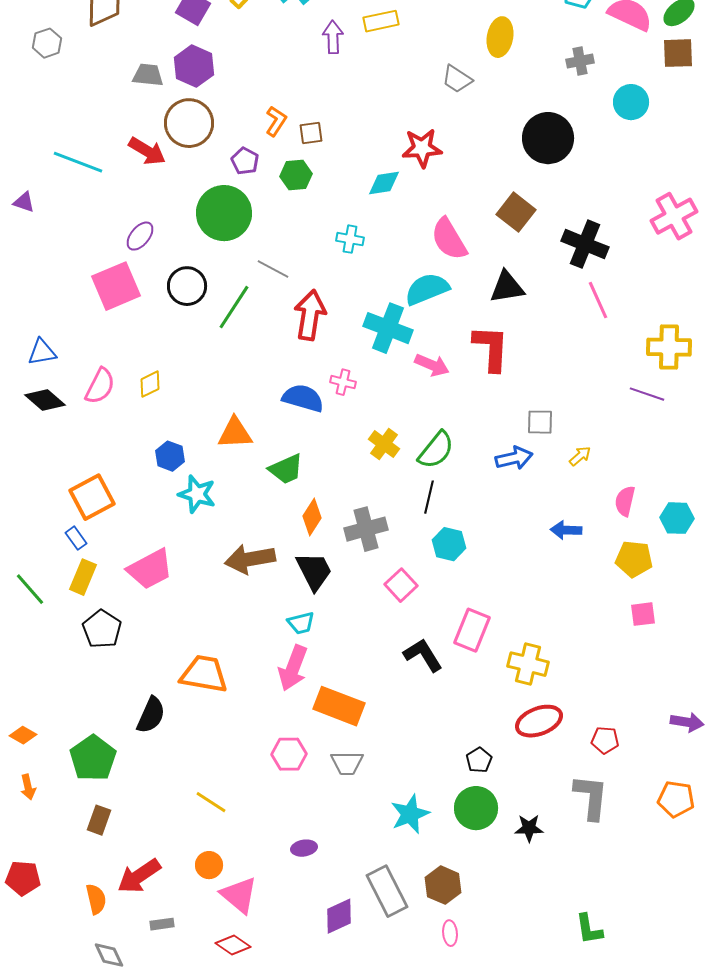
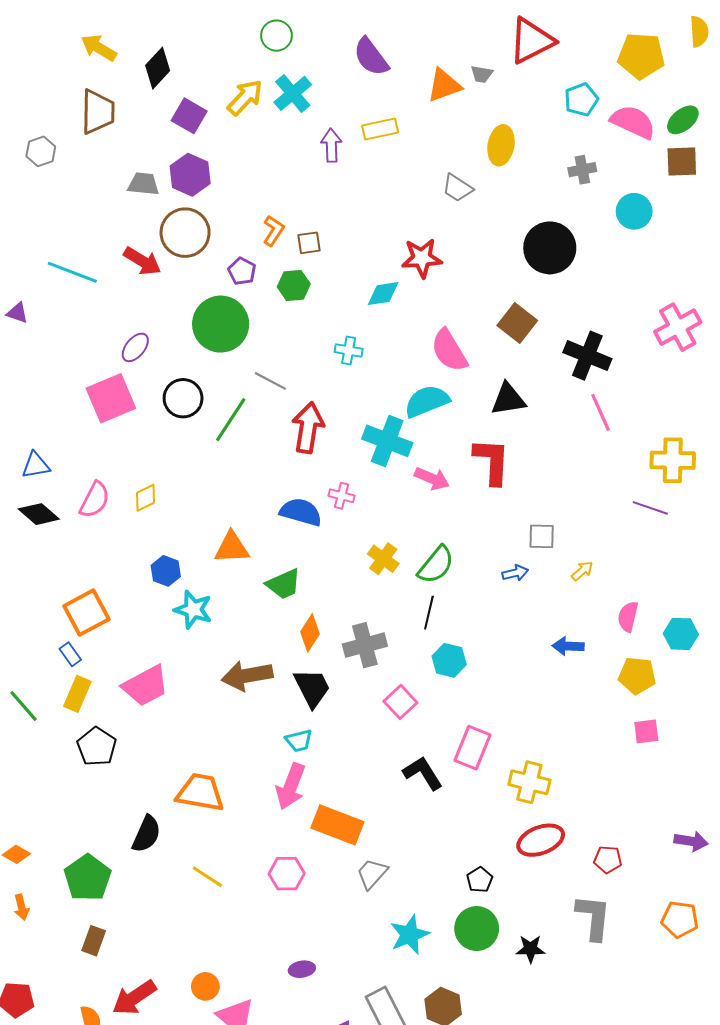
blue arrow: (514, 458) -> (515, 573), size x0.7
gray trapezoid: (347, 763) -> (372, 874), moved, turned 132
yellow line: (211, 802) -> (207, 877), moved

